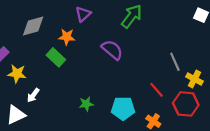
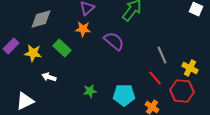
orange star: (67, 37) -> (83, 29), moved
gray line: (175, 62) -> (162, 55), moved
yellow star: (17, 74) -> (33, 53), moved
white arrow: (33, 95) -> (49, 77), moved, turned 72

